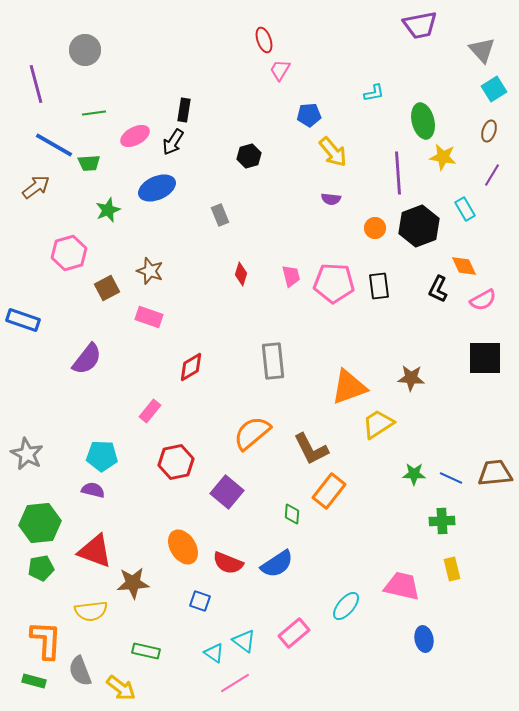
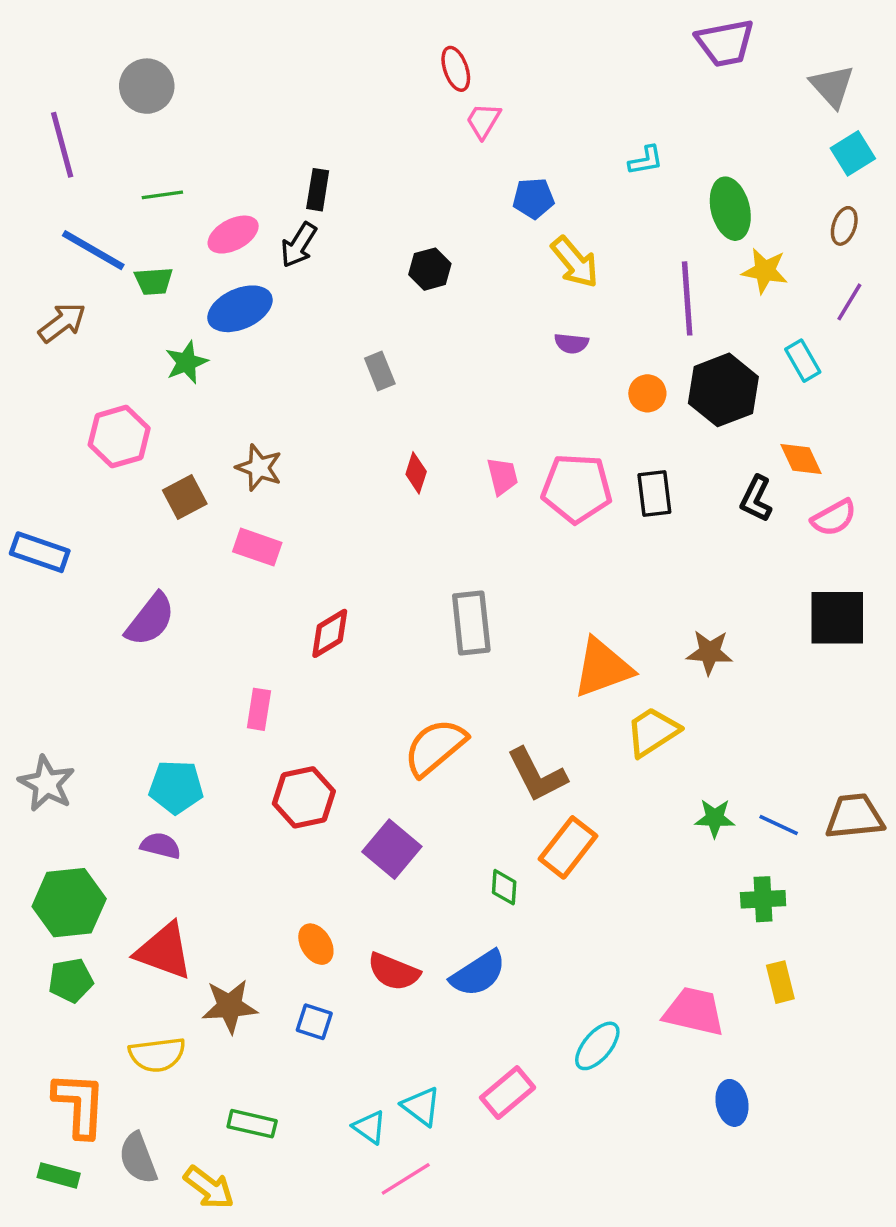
blue ellipse: (157, 188) -> (240, 309), moved
pink rectangle: (150, 411) -> (259, 709), turned -30
orange ellipse: (183, 547) -> (316, 944), size x0.7
blue square: (200, 601) -> (314, 1022), moved

